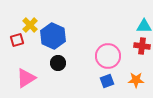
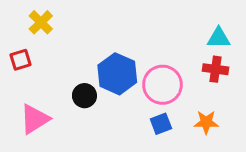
yellow cross: (30, 25) -> (41, 22), moved
blue hexagon: (53, 36) -> (117, 74), moved

